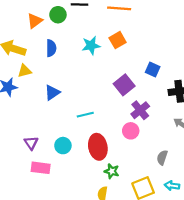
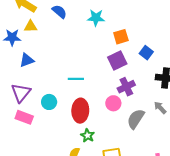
orange square: (118, 40) -> (121, 37), moved
blue semicircle: (51, 48) -> (59, 12), turned -63
blue triangle: (52, 93) -> (27, 60), moved
purple triangle: (31, 143) -> (21, 93), size x1.5
gray semicircle: (162, 157) -> (136, 119), moved, size x1.5

